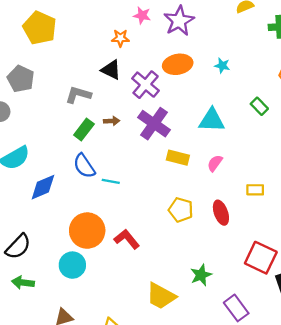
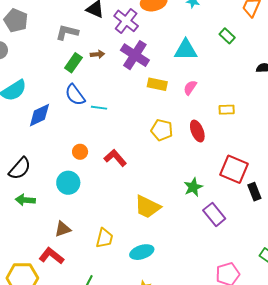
orange circle: (87, 231) -> (80, 152), size x0.5
green star: (201, 275) -> (193, 187), moved

